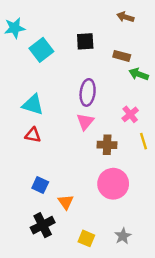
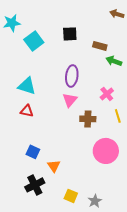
brown arrow: (125, 17) -> (117, 14), moved
pink circle: (113, 184) -> (106, 151), moved
gray star: (123, 236) -> (95, 201), moved

